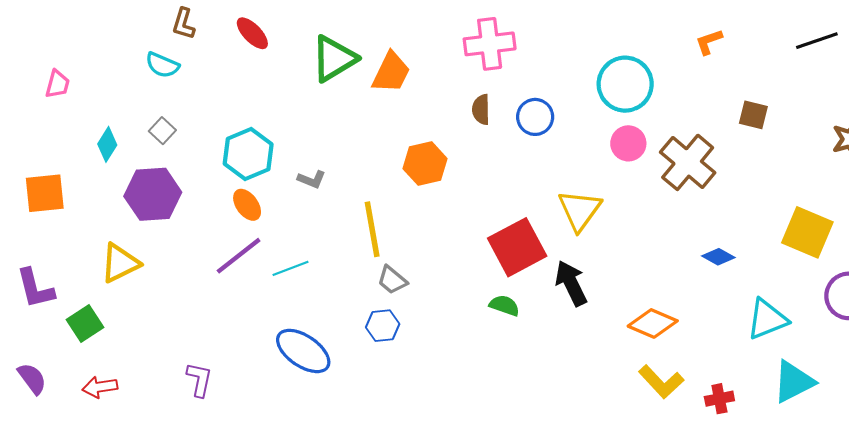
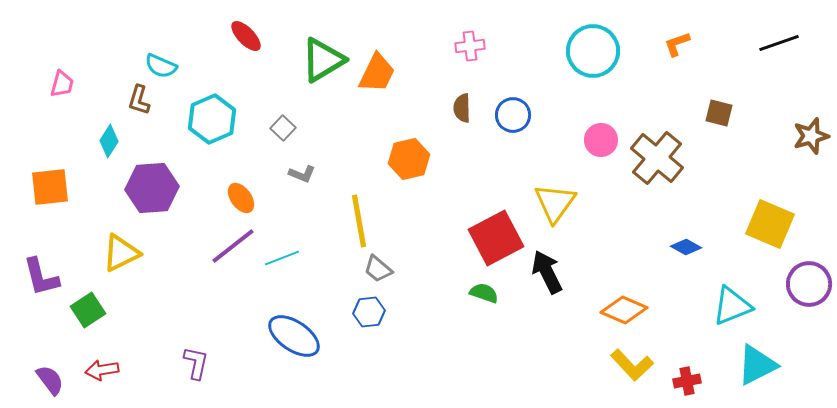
brown L-shape: (184, 24) -> (139, 100), moved
pink cross: (490, 44) -> (470, 46), size x0.6
cyan circle: (625, 84) -> (593, 51), moved
gray square: (162, 131) -> (283, 128), moved
cyan hexagon: (248, 154) -> (212, 119), moved
purple semicircle: (32, 379) -> (50, 380), moved

